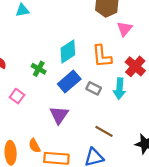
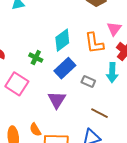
pink triangle: (125, 29) -> (114, 29), moved
gray rectangle: (94, 88) -> (88, 81), moved
pink square: (17, 96) -> (17, 84), size x1.6

